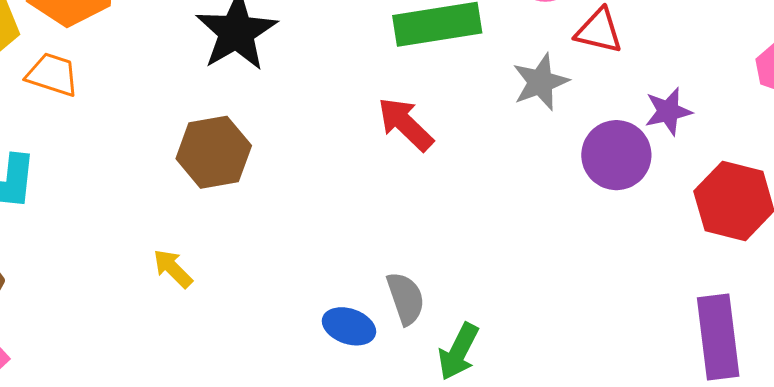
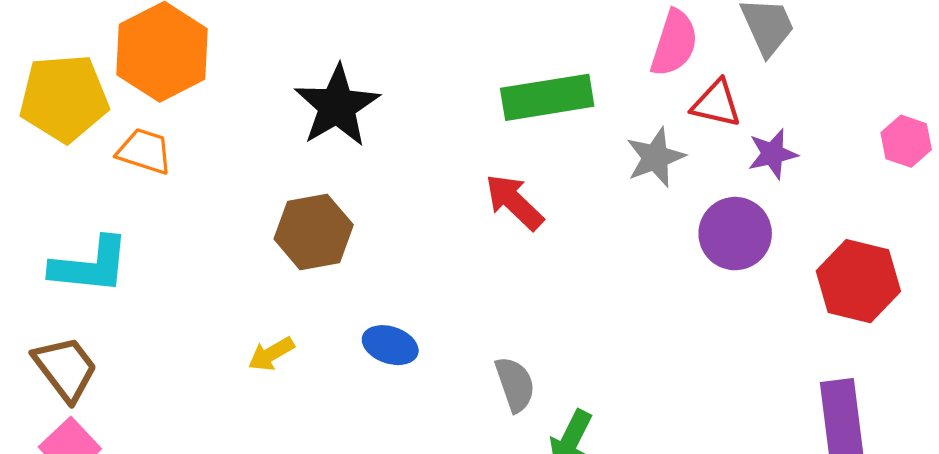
purple star: (668, 111) -> (773, 154), moved
yellow arrow: (173, 268) -> (271, 354), turned -75
blue ellipse: (349, 326) -> (390, 345), moved

